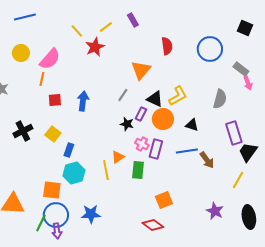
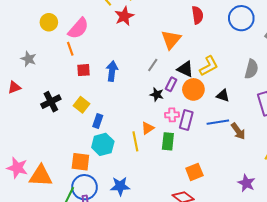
orange line: (42, 79) -> (70, 49), turned -32
pink cross: (142, 144) -> (172, 115), turned -32

